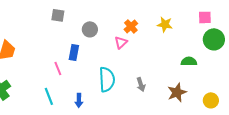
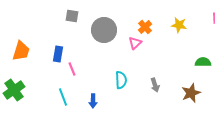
gray circle: (90, 29) -> (104, 30), size x1.6
blue rectangle: (74, 52) -> (58, 54), moved
cyan semicircle: (107, 79) -> (121, 80), size x0.7

